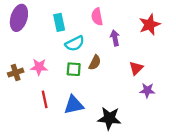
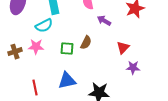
purple arrow: (115, 38) -> (104, 21), turned -48
cyan semicircle: (75, 44) -> (44, 26), moved
red line: (45, 99) -> (35, 88), moved

